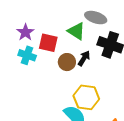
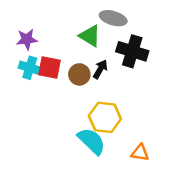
purple star: (25, 32) -> (27, 39), turned 30
red square: (48, 43) -> (50, 67), moved

